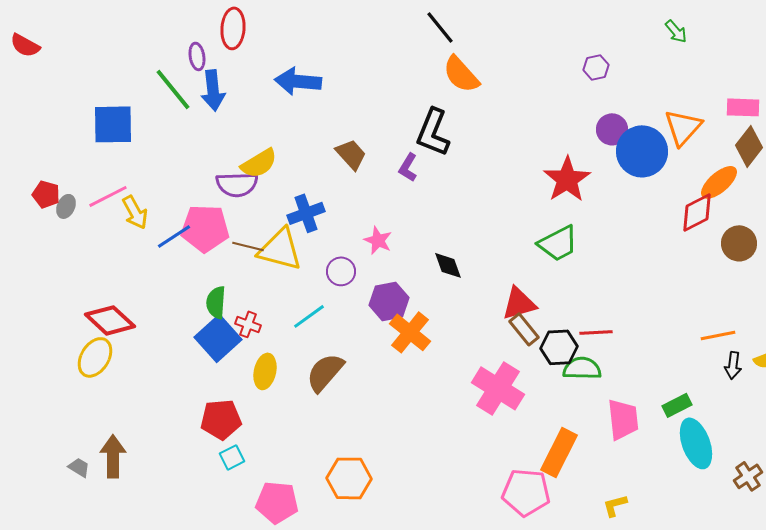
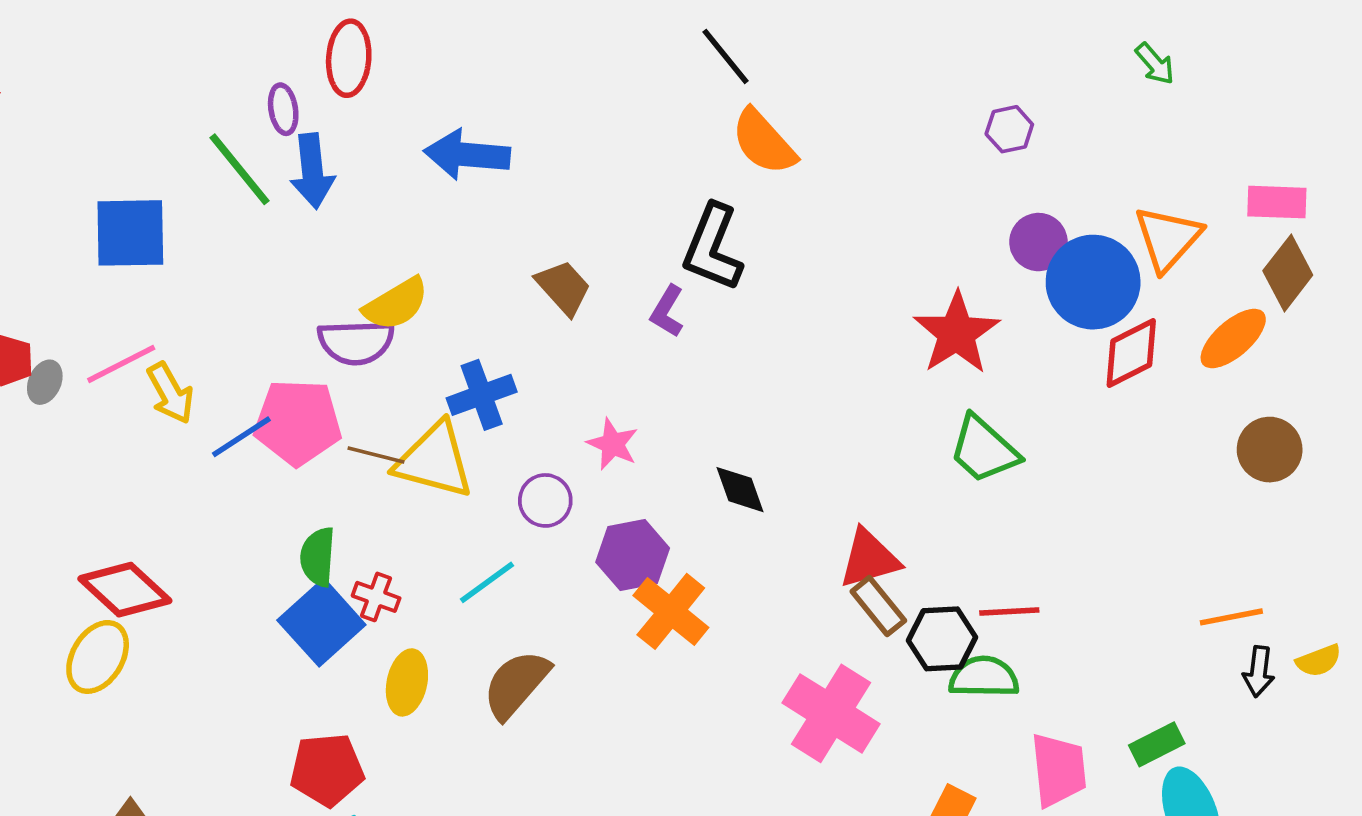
red diamond: (697, 212) -> (1131, 353), moved
green trapezoid: (558, 243) -> (984, 450), moved, turned 69

